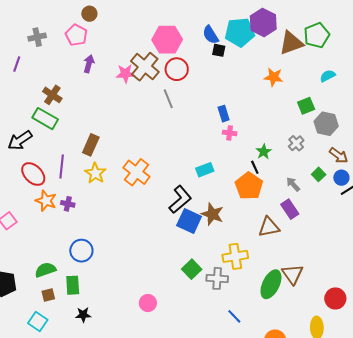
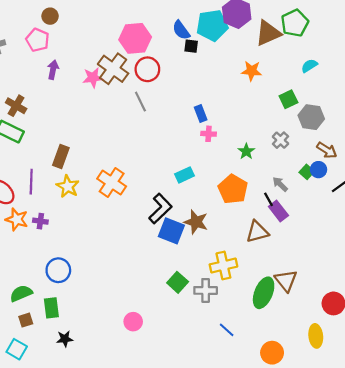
black line: (255, 167) -> (269, 199), moved
blue circle: (341, 178) -> (319, 170), moved

